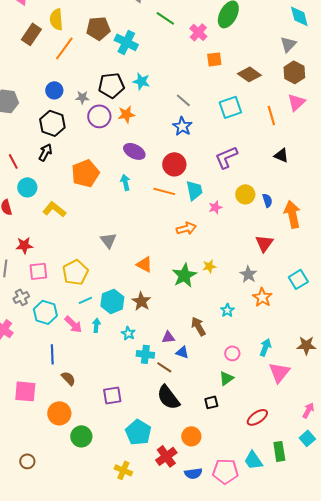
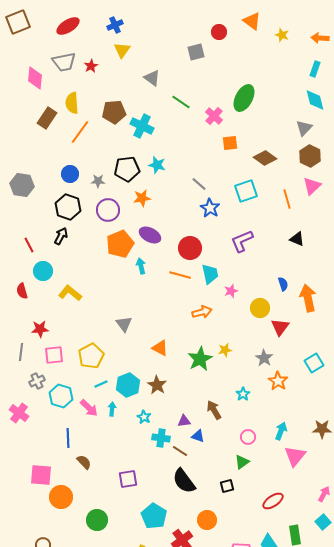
purple circle: (99, 116) -> (108, 210), moved
blue star: (182, 126) -> (210, 208), moved
orange pentagon: (85, 173) -> (120, 244), moved
yellow circle: (245, 194) -> (260, 308), moved
orange circle: (59, 413) -> (61, 497), moved

